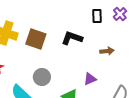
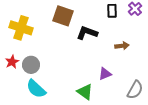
brown square: (36, 39) -> (63, 16), moved
gray circle: (42, 77) -> (31, 65), moved

